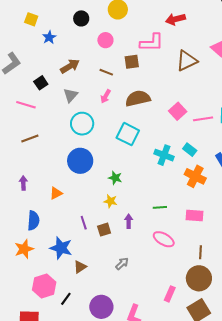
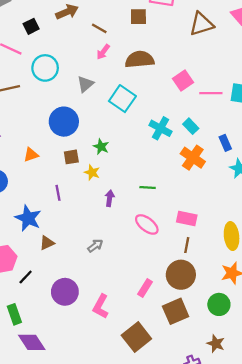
brown line: (106, 72) -> (99, 28), moved
gray triangle: (71, 95) -> (85, 84), moved
cyan circle: (82, 124) -> (45, 68), moved
pink rectangle: (194, 215) -> (187, 218), moved
brown square: (104, 230) -> (71, 157), moved

